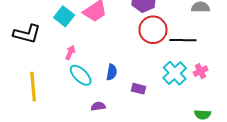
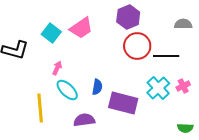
yellow line: (33, 87) -> (40, 108), moved
purple rectangle: (139, 89) -> (123, 103), size x2.0
purple semicircle: (98, 106) -> (84, 120), size x1.5

